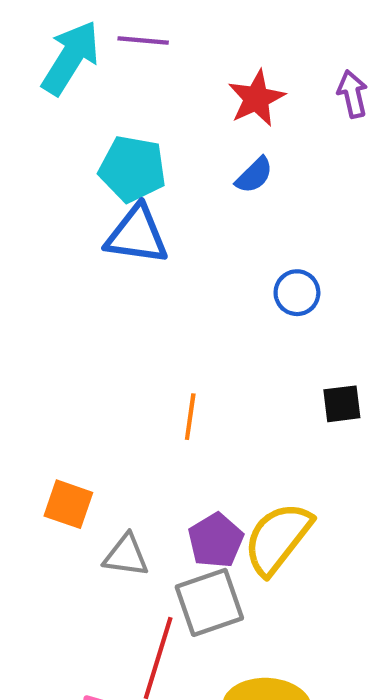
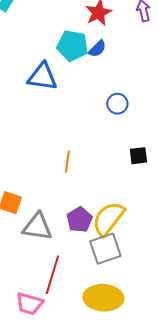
cyan pentagon: (132, 169) -> (72, 46), moved
gray triangle: (126, 555) -> (37, 227), size x1.4
gray square: (209, 602) -> (105, 249), moved

